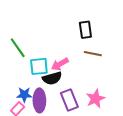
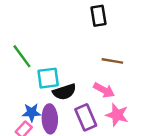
black rectangle: (85, 30) -> (98, 16), moved
pink arrow: (60, 64) -> (104, 90), moved, turned -120
pink star: (95, 99) -> (117, 115), turned -30

